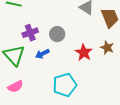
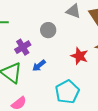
gray circle: (57, 34) -> (48, 30), moved

